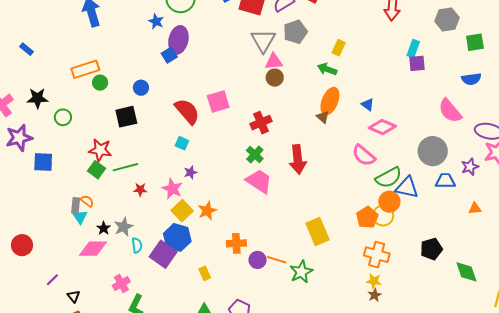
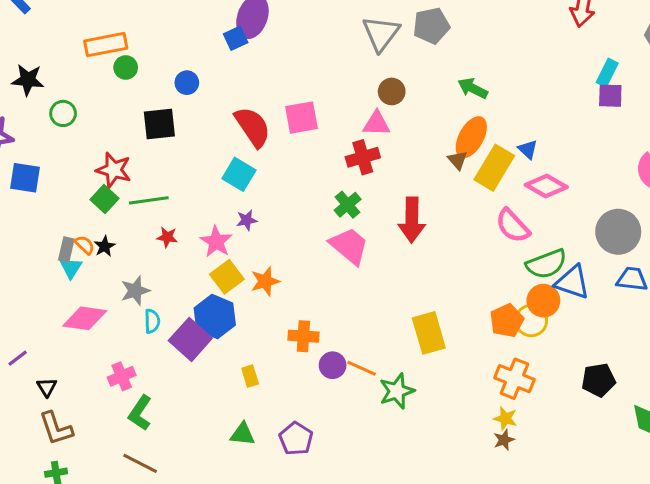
yellow rectangle: (339, 48) -> (494, 168), moved, size x1.8
pink triangle: (274, 62) -> (376, 124), moved
cyan square: (182, 143) -> (239, 174), size x1.5
black star: (104, 228) -> (105, 246), moved

